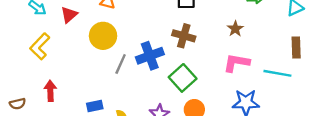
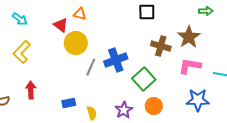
red triangle: (69, 15) -> (61, 25), moved, turned -42
brown star: (235, 29) -> (189, 37), size x1.6
brown cross: (184, 36) -> (161, 46), moved

